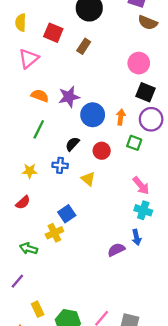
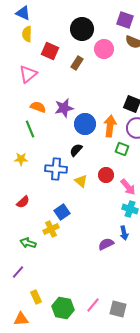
yellow semicircle: (21, 23) -> (27, 34), moved
pink circle: (139, 63) -> (104, 49), moved
orange arrow: (121, 117) -> (110, 126), size x1.5
green line: (39, 129) -> (30, 129), moved, turned -48
black semicircle: (72, 144) -> (76, 150), moved
red circle: (102, 151) -> (106, 175), moved
blue cross: (60, 165) -> (56, 169), size x1.5
yellow star: (30, 171) -> (21, 159), moved

